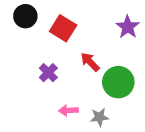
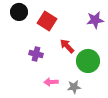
purple star: (128, 27) -> (95, 20), turned 30
purple cross: (48, 73) -> (36, 54), turned -32

